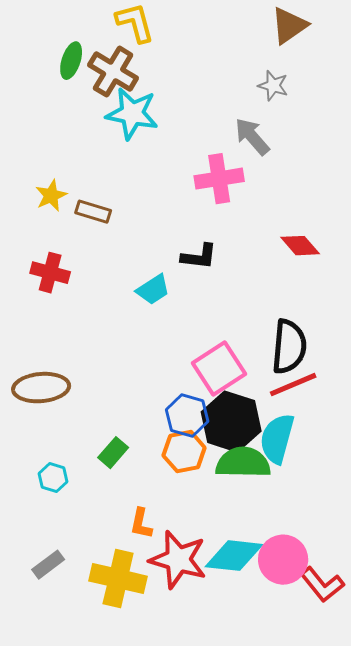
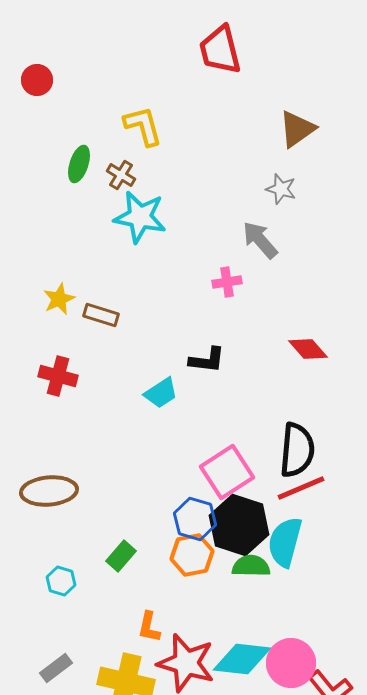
brown cross: (113, 72) -> (121, 175), size x0.6
pink cross: (219, 179) -> (227, 282), size x0.6
green semicircle: (243, 463) -> (251, 566), size x0.7

